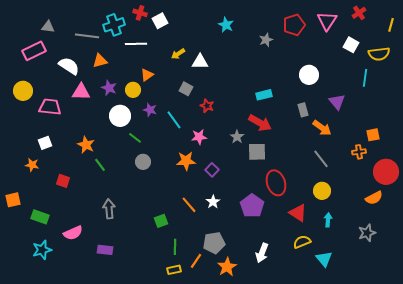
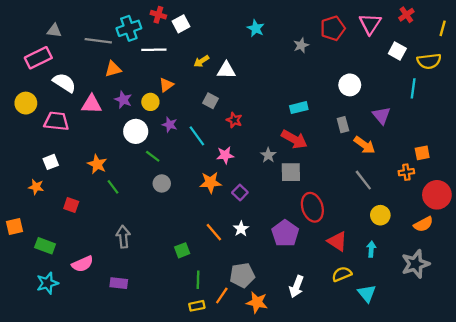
white semicircle: (69, 66) -> (64, 83), moved
yellow circle: (322, 191) -> (380, 215), moved
gray star: (367, 233) -> (415, 264), size x1.4
orange star: (227, 267) -> (257, 302), turned -30

